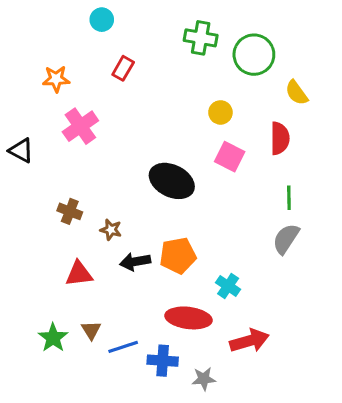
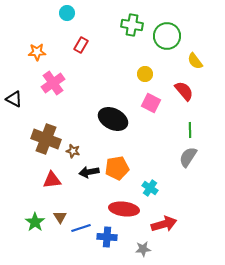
red semicircle: (280, 138) -> (184, 91), turned -40
brown cross: (70, 211) -> (46, 139), size x1.8
gray star: (204, 379) -> (143, 249), moved

